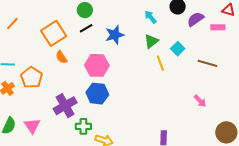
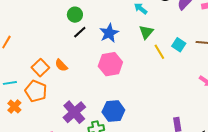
orange square: (54, 33) -> (40, 68), moved, size x0.7
cyan square: (178, 49) -> (179, 45), moved
pink hexagon: (97, 65) -> (110, 64), moved
blue hexagon: (97, 94) -> (113, 111), moved

